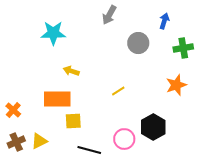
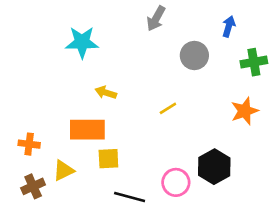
yellow line: (118, 91) -> (168, 108), moved
orange cross: (13, 110) -> (29, 144), turned -35
yellow triangle: (39, 141) -> (63, 171), moved

